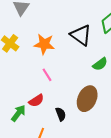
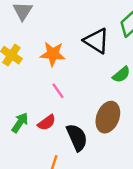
green arrow: (18, 113) -> (20, 123), moved
black semicircle: (61, 114) -> (77, 137), size x1.6

